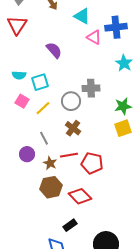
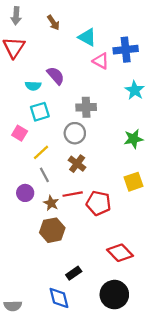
cyan semicircle: (19, 75) -> (33, 86), moved
gray cross: (91, 88) -> (86, 107), moved
yellow line: (43, 108) -> (41, 152), moved
yellow square: (123, 128) -> (133, 182), moved
red diamond: (80, 196) -> (120, 253), moved

